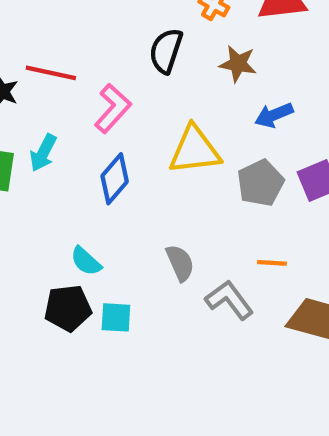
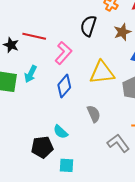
brown star: (238, 64) -> (122, 32), turned -30
cyan semicircle: (86, 261) -> (61, 132), moved
gray semicircle: (180, 263) -> (94, 114), moved
cyan square: (116, 317) -> (67, 165), moved

